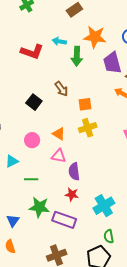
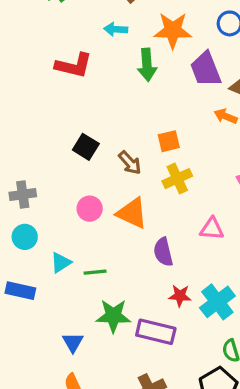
cyan arrow: (59, 41) -> (116, 29), moved
brown arrow: (61, 89) -> (130, 163), moved
orange triangle: (59, 134) -> (132, 213), moved, size x1.5
pink triangle: (59, 156) -> (212, 229), moved
cyan triangle: (12, 161) -> (61, 263), moved
red star: (72, 194) -> (180, 296), moved

